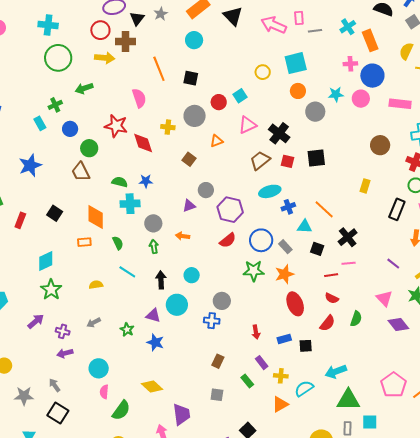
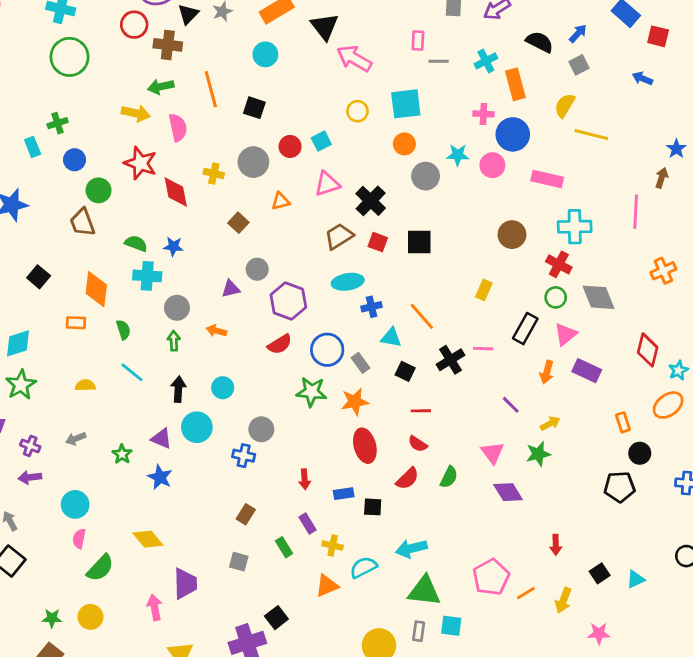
pink arrow: (274, 25) -> (354, 58), moved
yellow arrow: (105, 58) -> (136, 113), moved
green arrow: (84, 88) -> (161, 87), moved
pink line: (349, 263) -> (483, 349), moved

